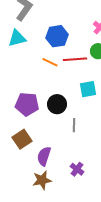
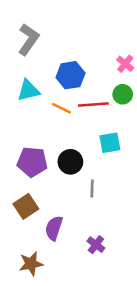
cyan triangle: (17, 38) -> (28, 90), moved
brown star: (42, 180) -> (31, 264), moved

